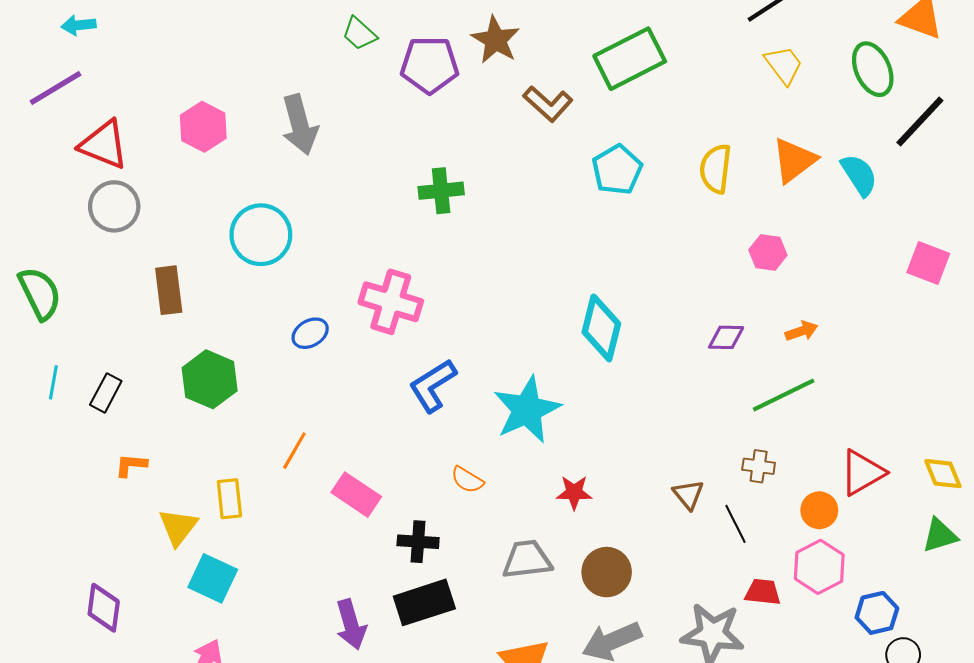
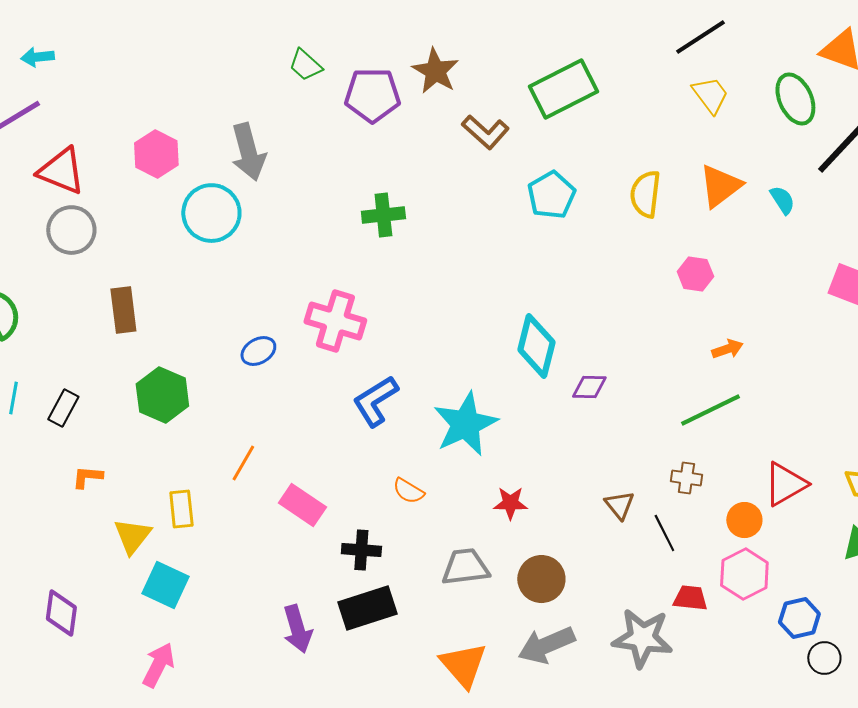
cyan semicircle: (859, 175) -> (782, 200), size x0.7
cyan circle: (261, 235) -> (211, 213), moved
purple diamond: (726, 337) -> (589, 387), moved

